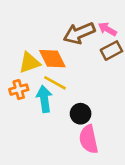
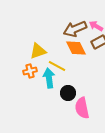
orange diamond: (52, 59) -> (76, 48), moved
black circle: (81, 114) -> (68, 93), moved

